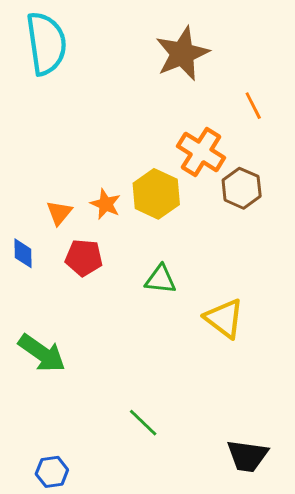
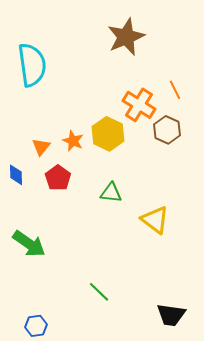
cyan semicircle: (46, 43) -> (32, 65), moved
orange line: (253, 106) -> (175, 90), moved
red pentagon: (84, 258) -> (58, 178), turned 30

